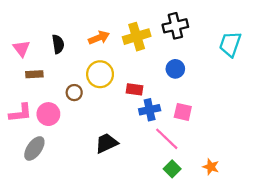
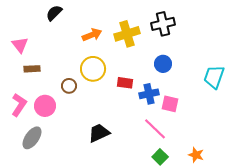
black semicircle: (58, 44) -> (54, 13), moved, turned -126
cyan trapezoid: (230, 44) -> (214, 77), moved
blue cross: (150, 110) -> (149, 94), moved
pink L-shape: (20, 113) -> (19, 105), turned -50

